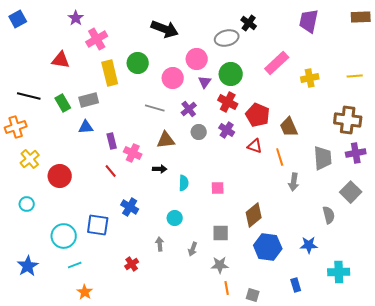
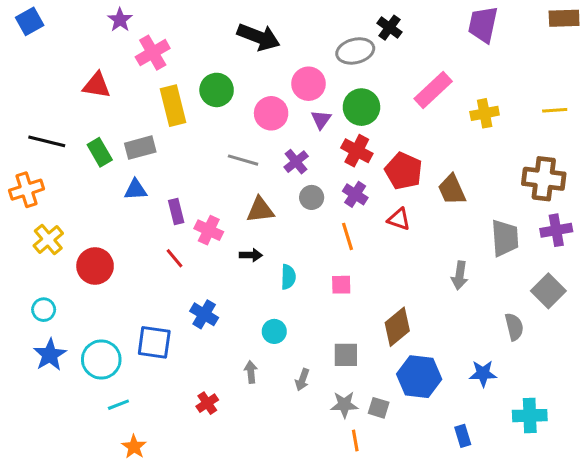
orange line: (280, 157) -> (347, 236), moved
blue star: (28, 266) -> (50, 355), moved
gray square: (253, 295) -> (379, 408), moved

